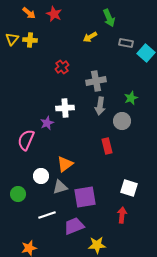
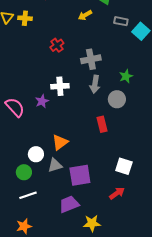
pink semicircle: (26, 140) -> (15, 107), moved, turned 115
green circle: (18, 194) -> (24, 172), moved
white line: (47, 215) -> (28, 195), moved
red arrow: (122, 215) -> (117, 193), turned 49

